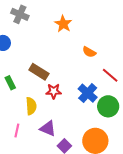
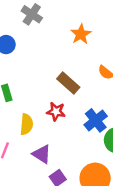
brown rectangle: (39, 72) -> (68, 83), moved

